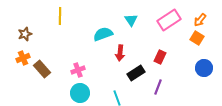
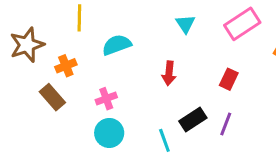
brown star: (25, 34) -> (27, 45), size x1.6
cyan semicircle: (103, 34) -> (117, 45), moved
orange cross: (23, 58) -> (66, 66), moved
black rectangle: (136, 73) -> (193, 120), moved

